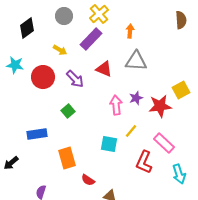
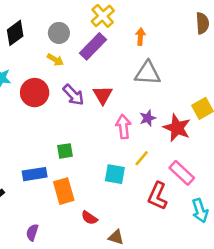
gray circle: (64, 16) -> (59, 33), moved
red triangle: (104, 69) -> (103, 95), moved, turned 36
red star: (160, 106) -> (177, 128), turned 30
green square: (68, 111) -> (65, 151), moved, turned 32
blue rectangle: (37, 134) -> (35, 174), moved

